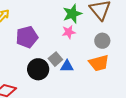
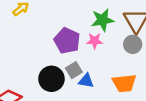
purple pentagon: (27, 37) -> (67, 41), moved, turned 30
gray circle: (102, 41) -> (133, 44), moved

